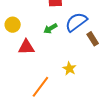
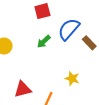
red triangle: (26, 47) -> (23, 89), moved

